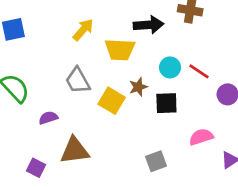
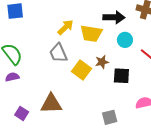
yellow arrow: (83, 30) -> (65, 27), moved
cyan circle: (170, 67) -> (125, 40), moved
purple semicircle: (48, 118) -> (12, 77), moved

